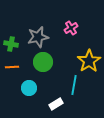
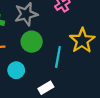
cyan line: (74, 85) -> (58, 57), moved

